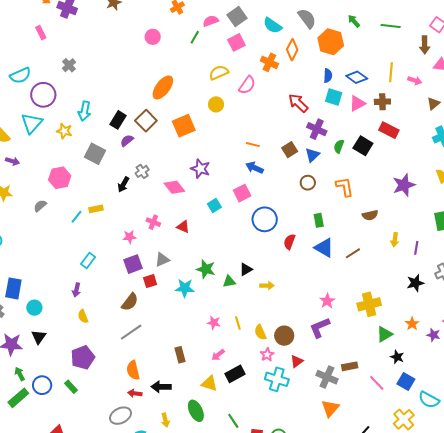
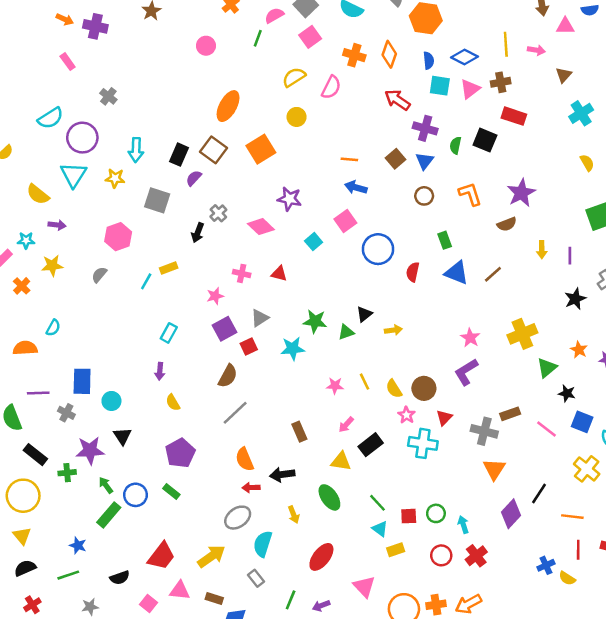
orange diamond: (292, 50) -> (389, 54), moved
purple star: (404, 185) -> (521, 193), moved

